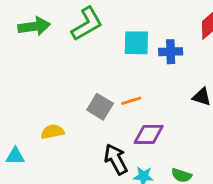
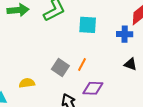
blue cross: (171, 52) -> (125, 34), moved
orange line: (131, 101) -> (82, 65), turned -48

